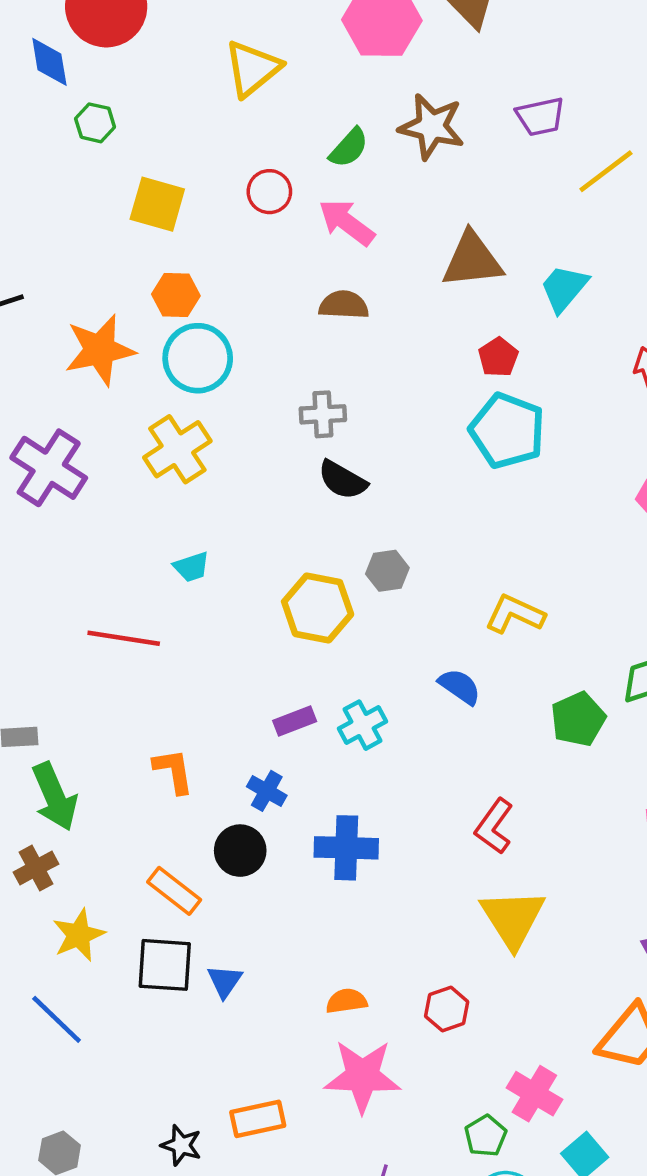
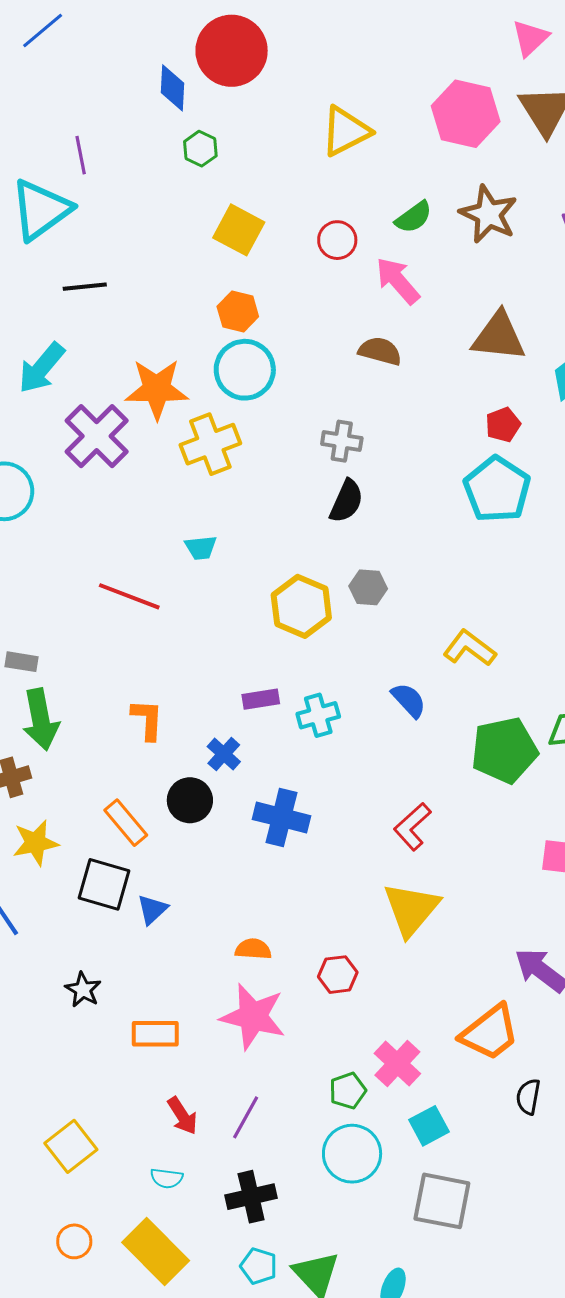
orange star: (100, 350) -> (157, 389), moved
black semicircle: (343, 480) -> (347, 501), turned -108
green pentagon: (578, 719) -> (504, 750), size x1.4
black star: (181, 1145) -> (83, 990), moved

